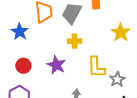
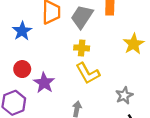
purple star: (56, 65) -> (44, 83), moved
yellow L-shape: (96, 67) -> (88, 73), moved, turned -35

